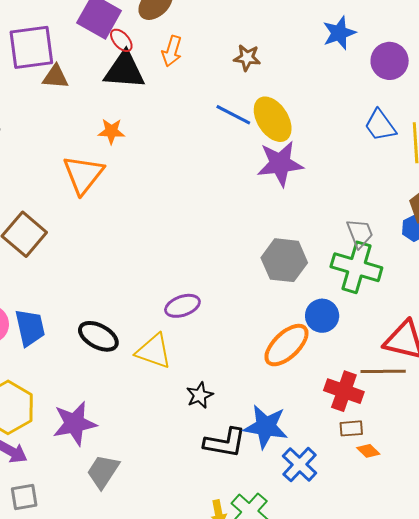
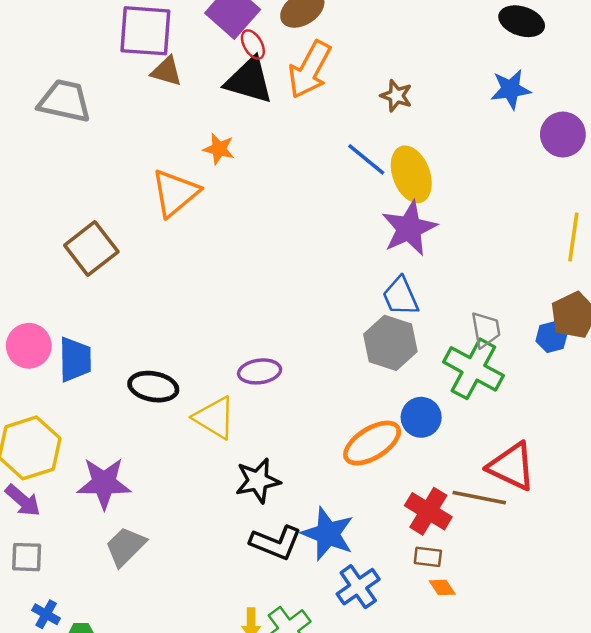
orange arrow: (172, 51) -> (310, 70), size x1.6
blue trapezoid: (380, 125) -> (401, 296), moved
purple star: (280, 164) -> (409, 228), turned -30
black ellipse: (98, 336) -> (153, 387), turned -30
black star: (200, 395) -> (258, 481), size x1.4

